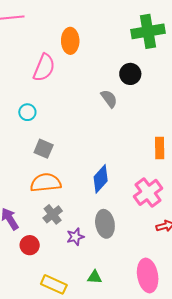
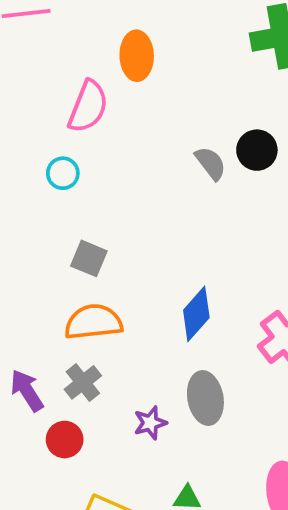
black circle: (130, 74) -> (257, 150), moved
cyan circle: (27, 112) -> (63, 173), moved
gray cross: (53, 214) -> (83, 382), moved

